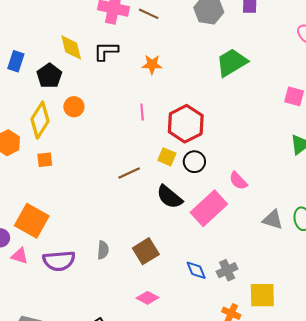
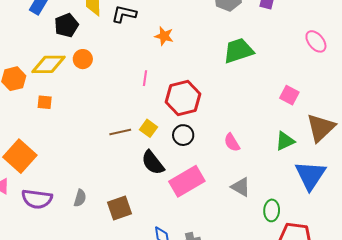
yellow diamond: (40, 120) -> (48, 64), turned 44
yellow square: (167, 157) -> (148, 128), moved
pink semicircle: (238, 181) -> (232, 142), moved
gray triangle: (273, 220) -> (241, 187), moved

